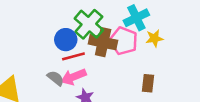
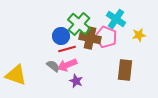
cyan cross: (136, 18) -> (116, 19), turned -30
yellow star: (154, 38) -> (139, 35), moved
brown rectangle: (148, 83) -> (125, 70), size x1.5

